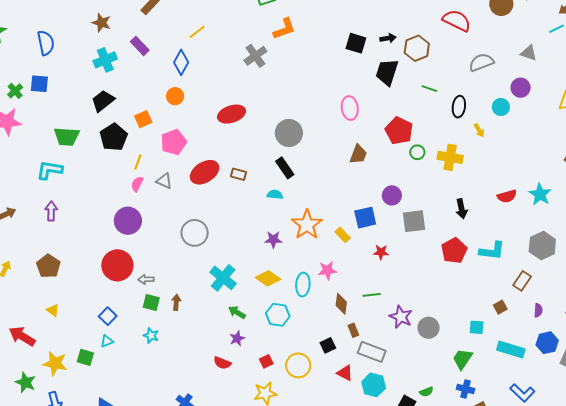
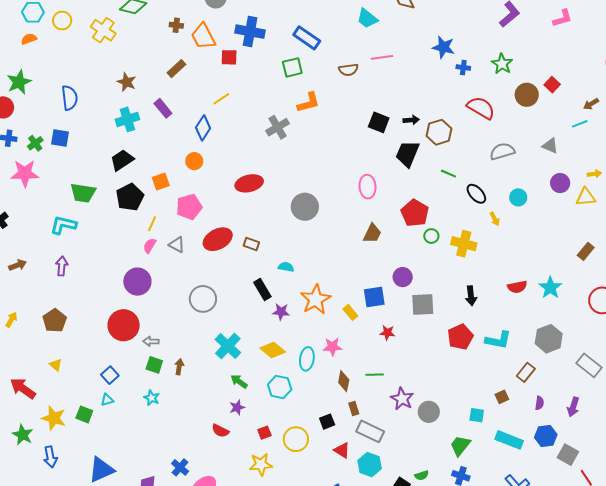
purple circle: (521, 88) -> (560, 183), moved
black ellipse: (459, 107) -> (476, 194), turned -55
black rectangle: (285, 168) -> (262, 290), moved

